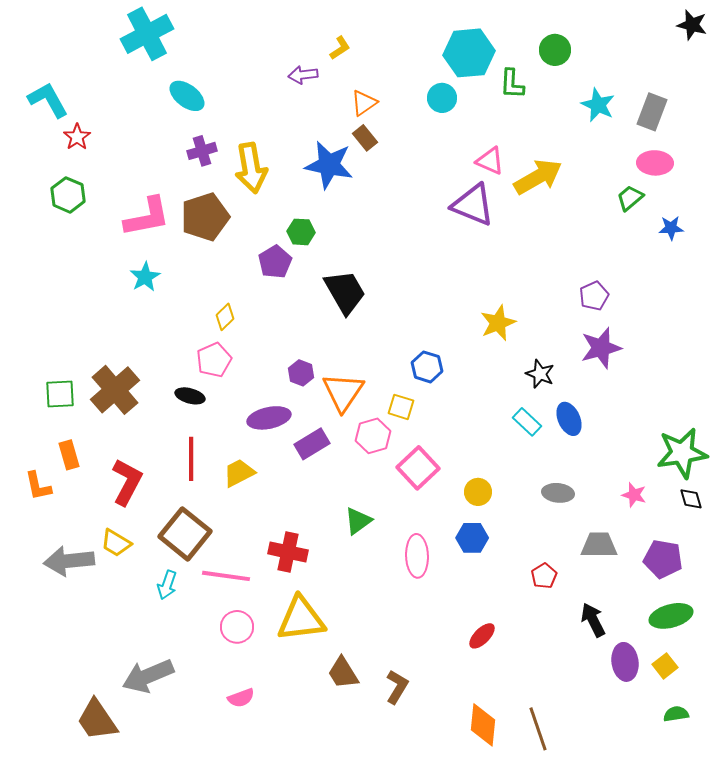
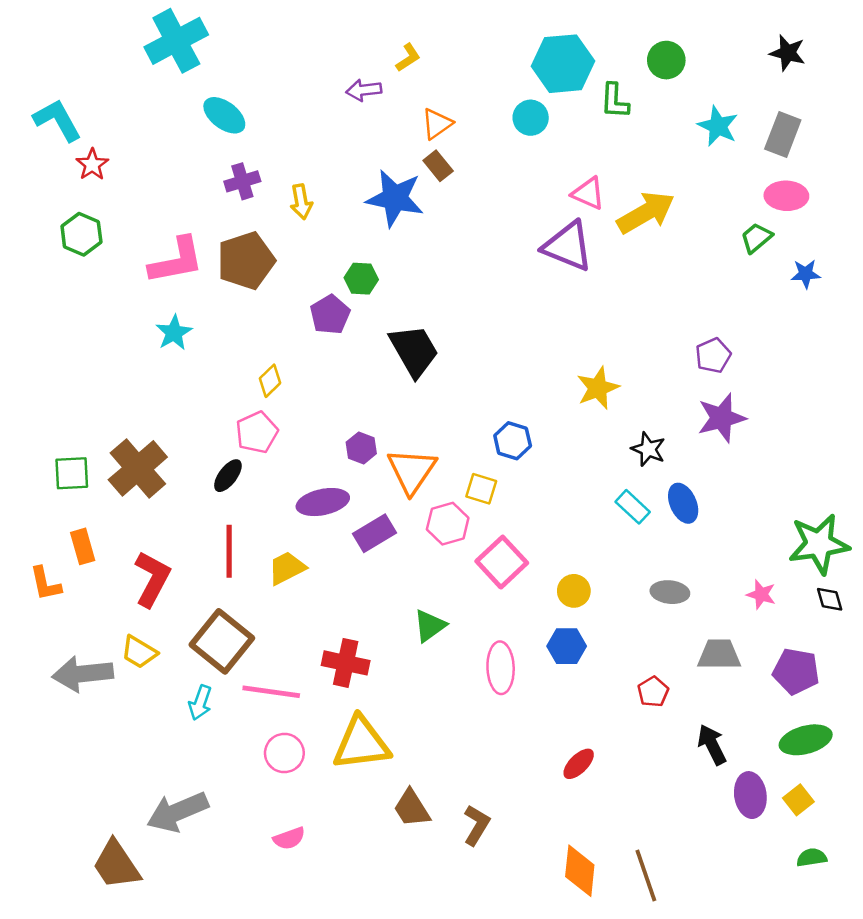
black star: (692, 25) -> (788, 53), moved
yellow arrow: (251, 168) -> (301, 202), size x0.6
black ellipse: (190, 396) -> (228, 476), turned -68

